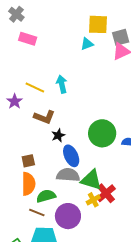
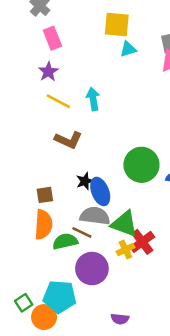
yellow square: (98, 24) -> (117, 25), moved
pink rectangle: (28, 39) -> (52, 38), turned 48
purple star: (15, 101) -> (48, 72), moved
black star: (58, 135) -> (85, 181), moved
brown line: (37, 213) -> (82, 232), moved

